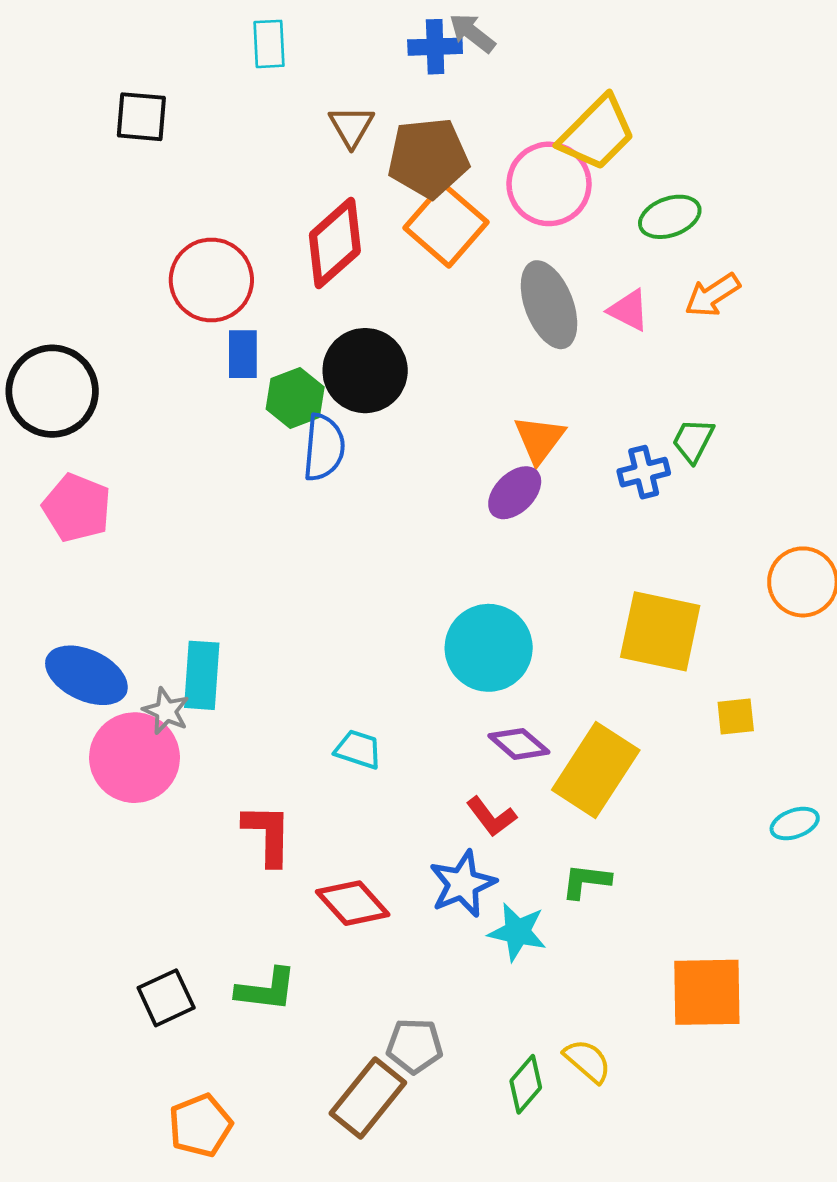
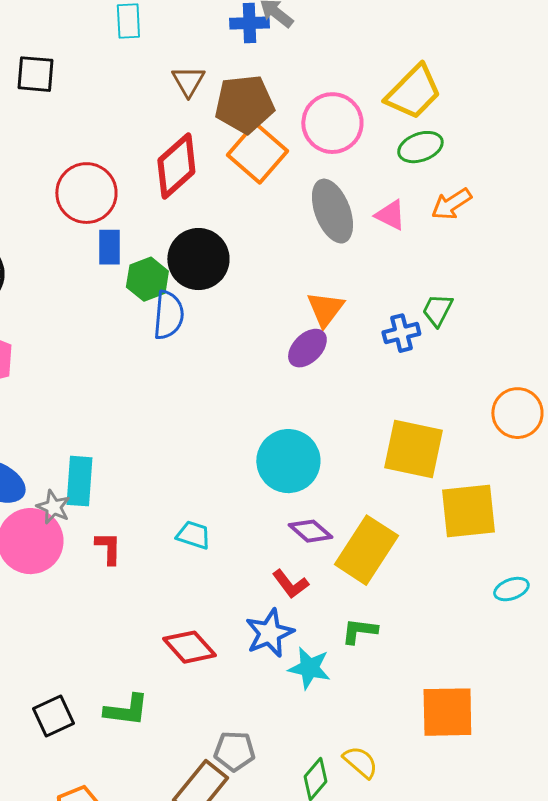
yellow trapezoid: (597, 133) -> (413, 92), moved
yellow square: (736, 716) -> (468, 511), size x2.0
red L-shape: (268, 834) -> (108, 548), moved, size x0.7

